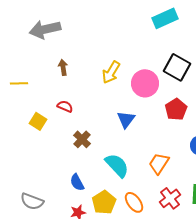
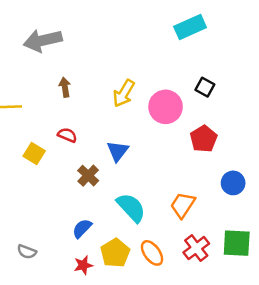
black square: (177, 67) -> (205, 87), size x0.6
blue triangle: (126, 119) -> (118, 151), moved
blue semicircle: (77, 182) -> (82, 228), turned 72
gray semicircle: (32, 201) -> (27, 252), size x0.7

